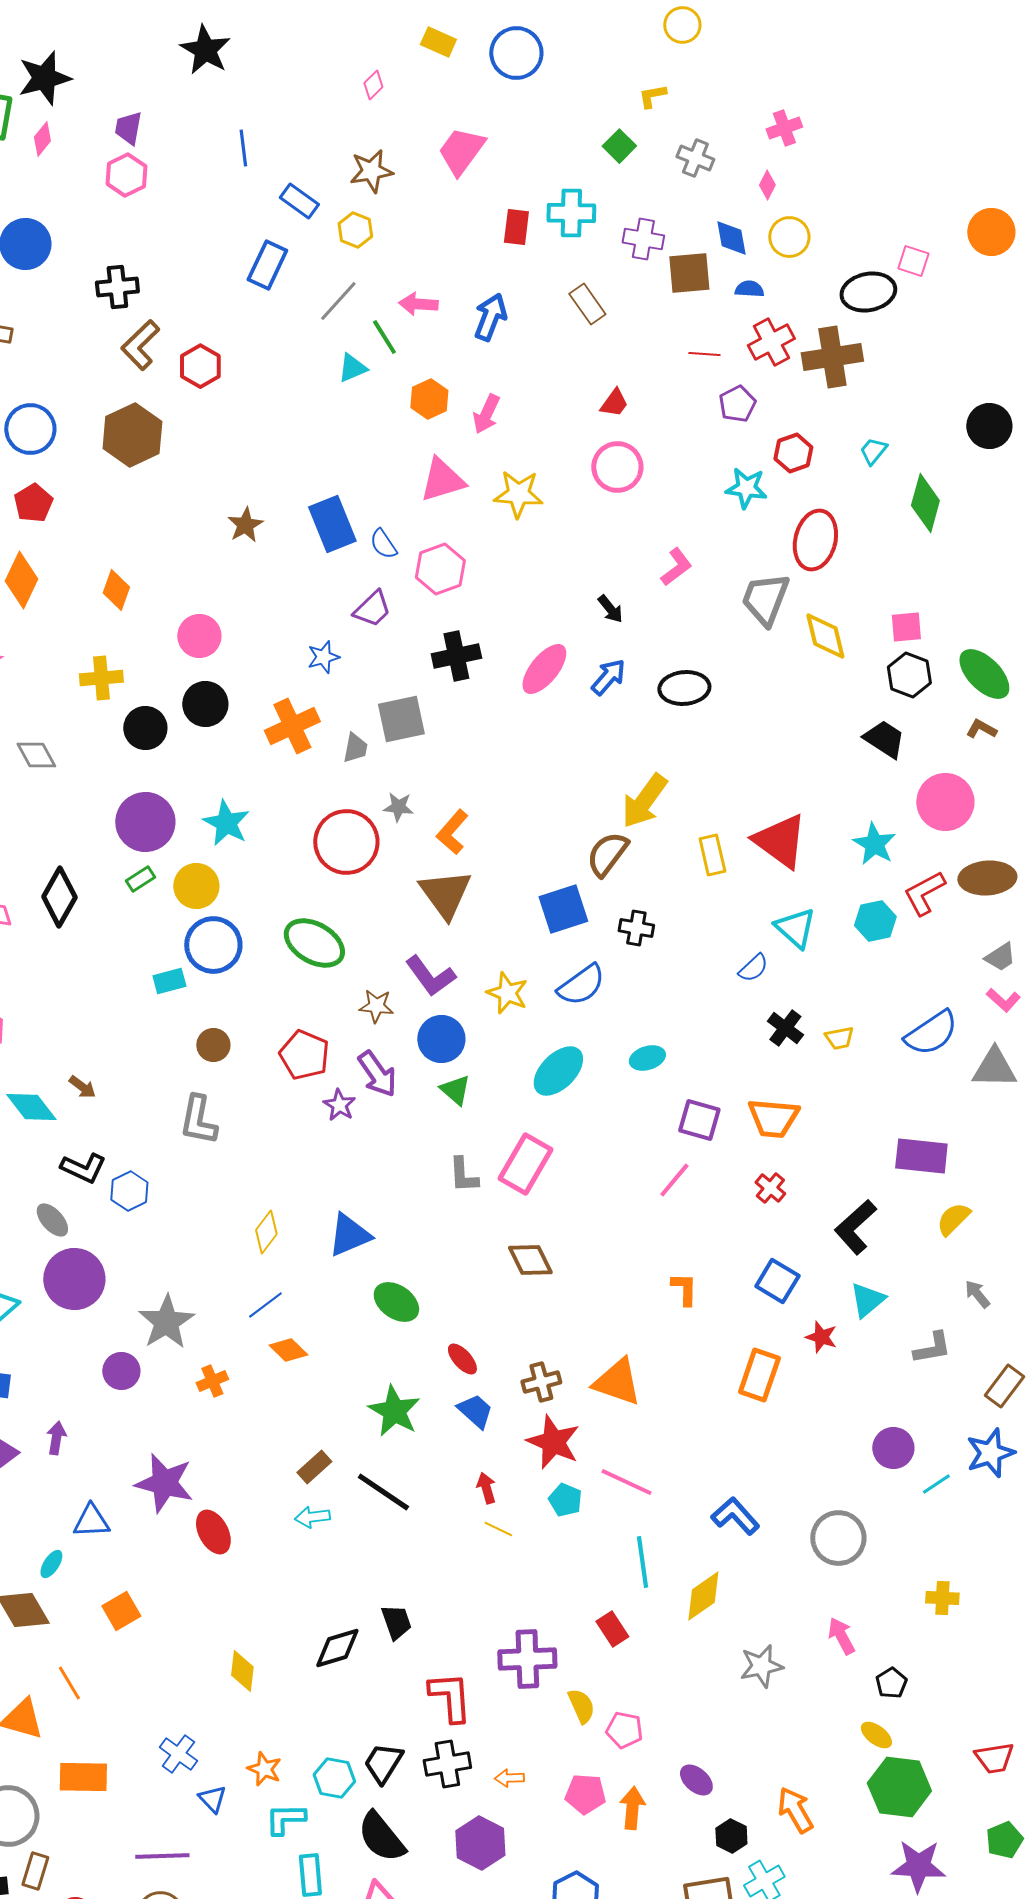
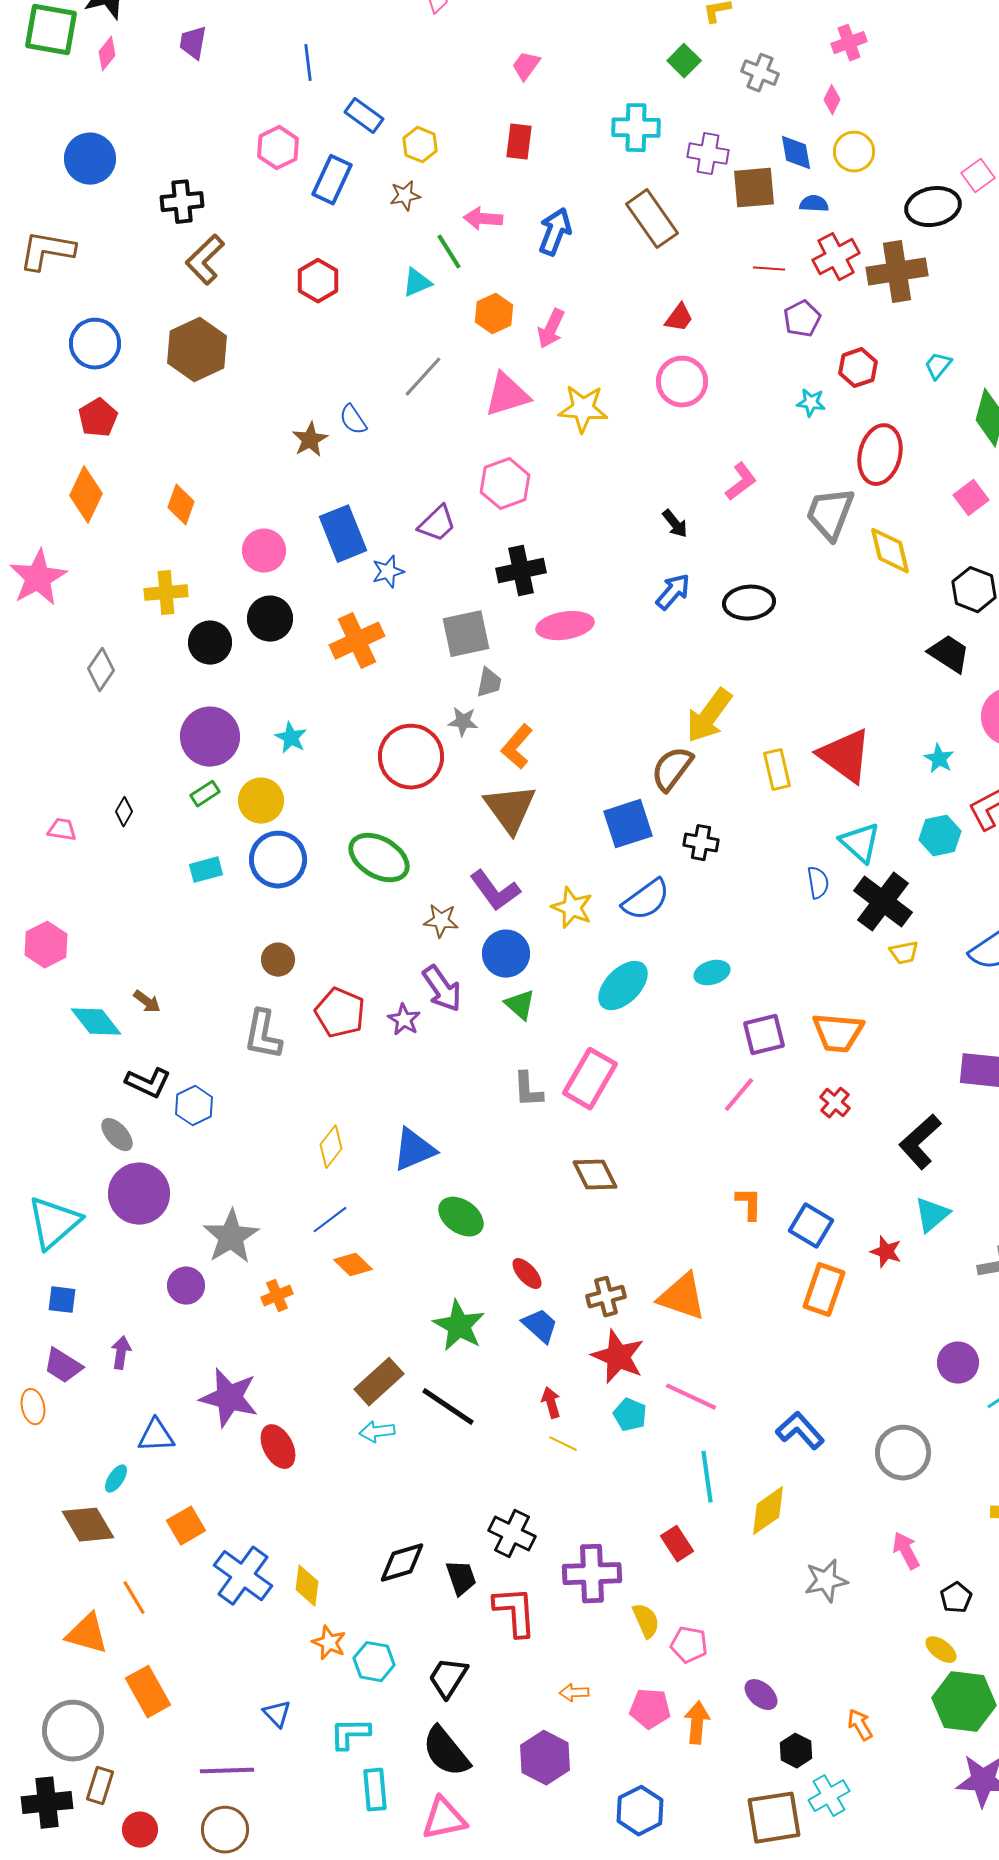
pink trapezoid: (461, 151) -> (526, 66), size x0.6
brown star: (371, 171) -> (405, 196), moved, size x0.7
pink hexagon: (126, 175) -> (278, 148), moved
red rectangle: (516, 227) -> (519, 142), moved
pink square: (913, 261) -> (978, 176), turned 36
gray line: (338, 301) -> (423, 377), moved
brown rectangle: (587, 304) -> (652, 219), size x1.4
red hexagon: (200, 366) -> (318, 281), moved
cyan star: (746, 488) -> (811, 403), size x0.7
blue rectangle: (332, 524) -> (343, 534), moved
blue semicircle: (383, 544) -> (353, 420), moved
pink square: (906, 627) -> (971, 498), moved, turned -32
pink ellipse: (544, 669) -> (565, 626), moved, turned 42
gray trapezoid: (355, 748) -> (489, 683), moved
gray diamond: (36, 755) -> (101, 670), turned 63
cyan star: (226, 823) -> (291, 738), size x0.7
cyan star: (874, 844) -> (939, 759), size x0.7
black diamond: (59, 897) -> (124, 812), size x0.5
blue semicircle: (753, 968) -> (818, 883), turned -56
cyan rectangle: (169, 981) -> (206, 870), moved
black cross: (785, 1028) -> (883, 902), moved, size x1.6
red pentagon: (304, 1055) -> (340, 1013), moved
purple square: (699, 1120) -> (764, 1035), turned -30
blue square: (777, 1281) -> (811, 1226), moved
brown rectangle: (314, 1467) -> (379, 1382), size x1.4
black trapezoid: (396, 1622) -> (461, 1578), moved
blue cross: (178, 1754) -> (243, 1576), moved, size x1.5
black cross: (447, 1764) -> (512, 1534), moved, turned 36
orange star: (264, 1769) -> (329, 1643), moved
orange rectangle: (83, 1777) -> (148, 1692), turned 60
cyan hexagon: (334, 1778) -> (374, 1662), moved
orange arrow: (795, 1810) -> (860, 1725), size x0.7

